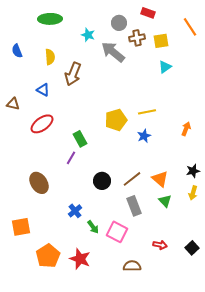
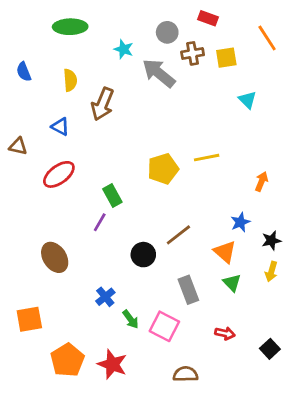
cyan triangle: (165, 67) -> (247, 100), moved, turned -40
blue star: (144, 136) -> (240, 222), moved
brown line: (132, 179) -> (178, 235), moved
red arrow: (160, 245) -> (225, 333), moved

